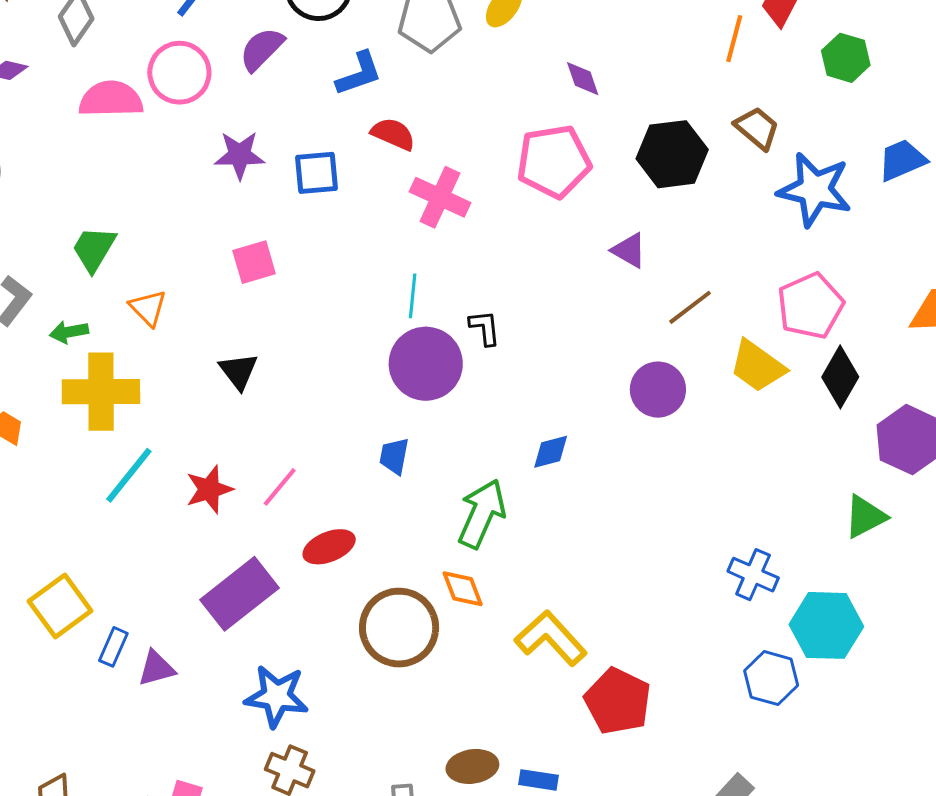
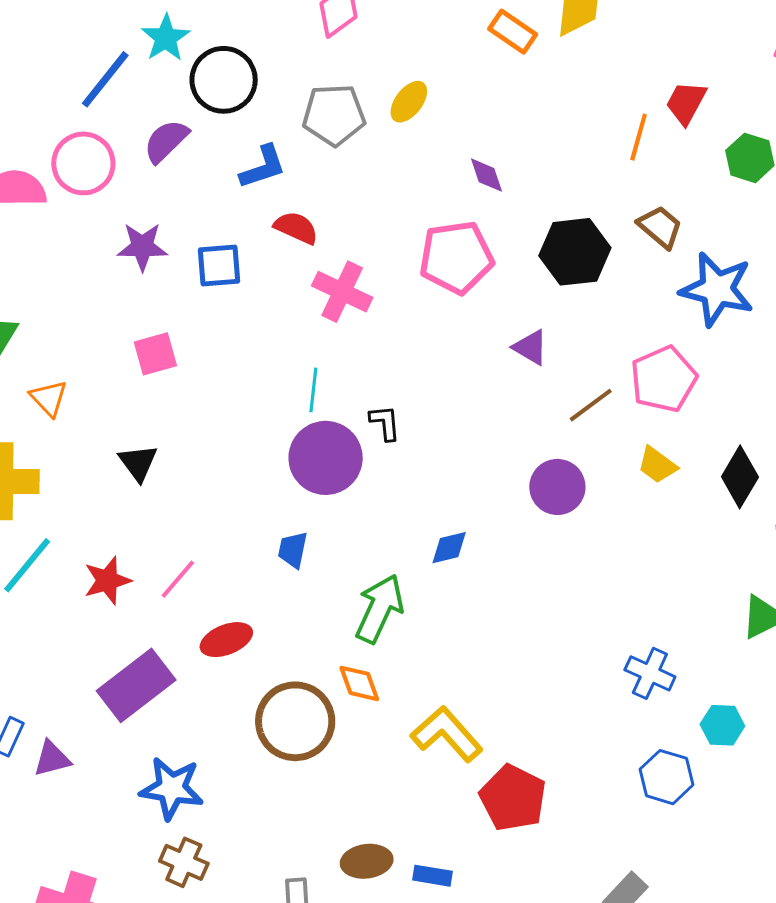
pink pentagon: (810, 306) -> (664, 379), moved
yellow trapezoid: (757, 366) -> (657, 465), size x0.7
cyan hexagon: (826, 625) -> (722, 725), size x0.6

